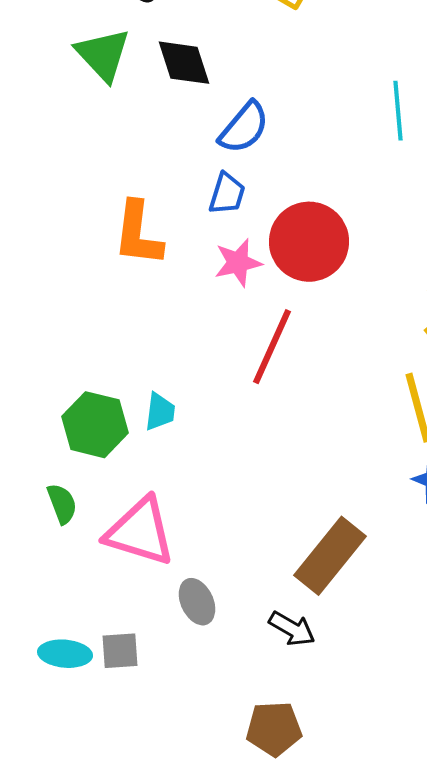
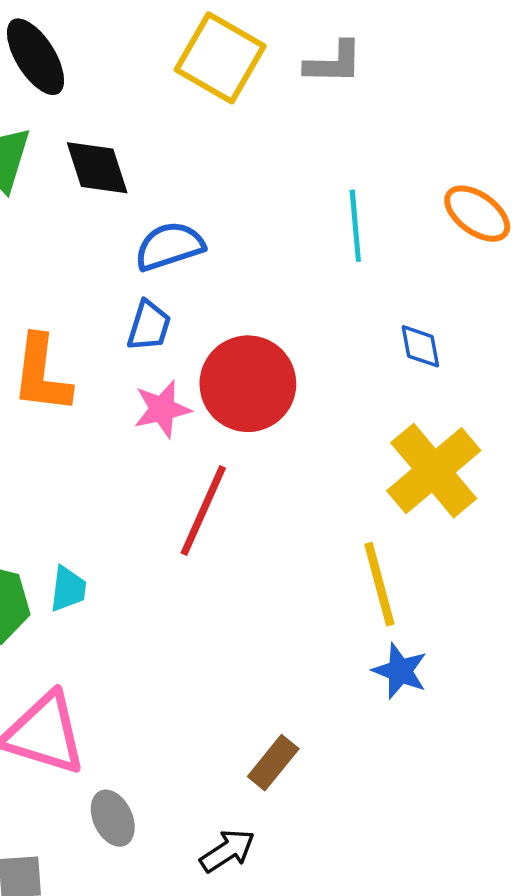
blue semicircle: (244, 128) -> (169, 246), turned -148
brown rectangle: (330, 556) -> (273, 763), size x0.6
black arrow: (292, 629) -> (227, 851), turned -63

